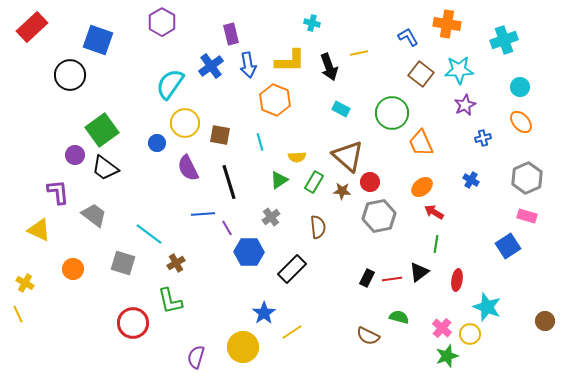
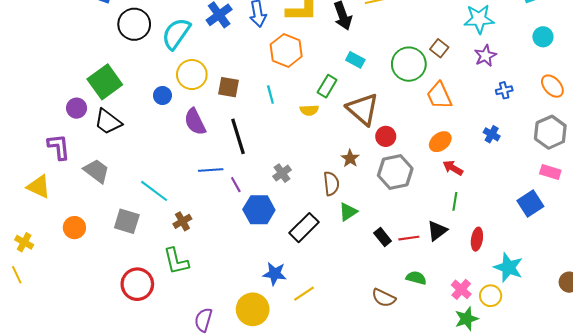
brown square: (421, 74) -> (439, 48), moved, size x0.7
black circle: (70, 75) -> (134, 24), moved
orange ellipse: (521, 122) -> (552, 86), moved
green triangle: (279, 180) -> (348, 212), moved
green rectangle: (314, 182) -> (327, 86), moved
brown star: (342, 191) -> (350, 158), moved, turned 30
black rectangle: (367, 278) -> (383, 237), turned -66
blue star: (264, 313) -> (275, 274), turned -30

